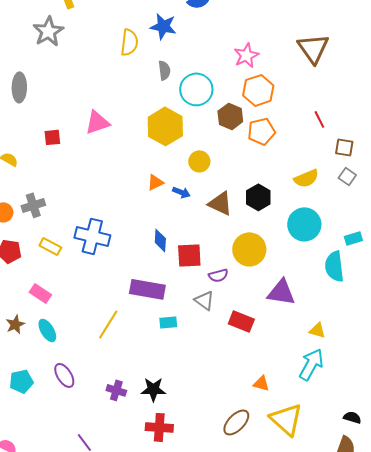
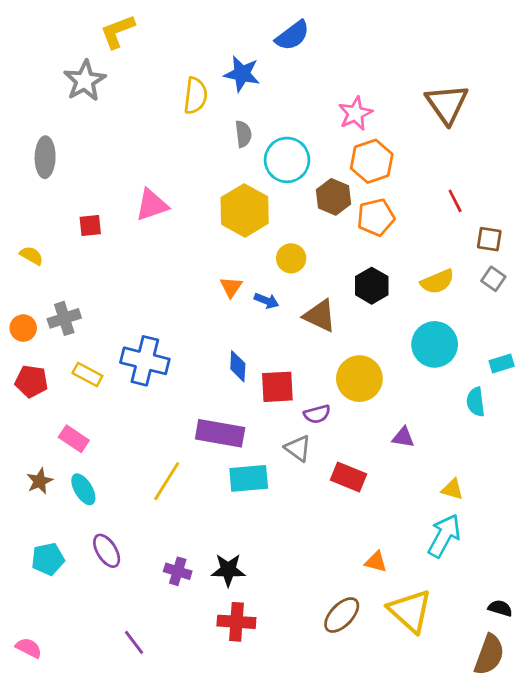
orange triangle: (155, 182) -> (231, 287), turned -30
black hexagon: (258, 197) -> (372, 286), moved
cyan semicircle: (334, 266) -> (476, 402), size x0.7
purple triangle: (281, 292) -> (403, 437), size x0.6
cyan rectangle: (168, 322) -> (249, 478), size x1.6

